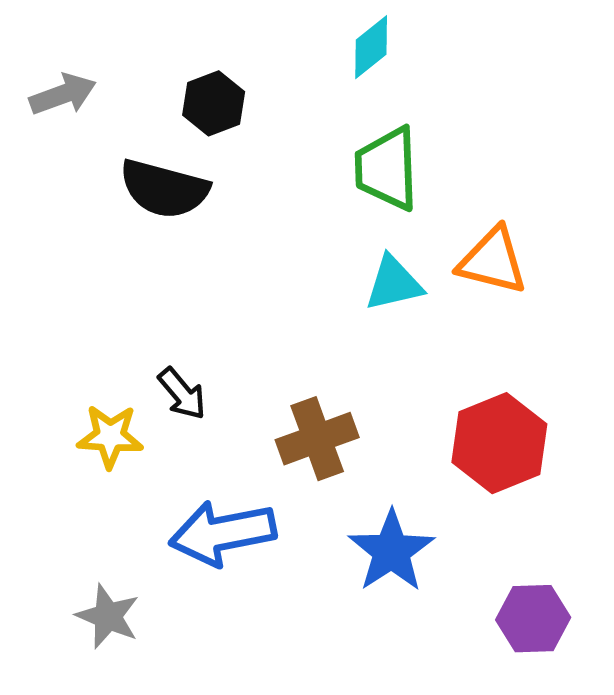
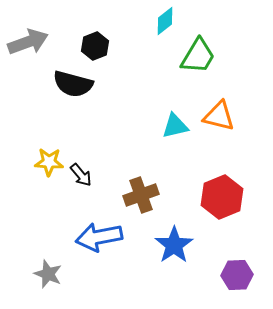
gray arrow: (63, 94) -> (28, 42), size x1.4
green trapezoid: (387, 169) -> (198, 56), moved, turned -147
yellow star: (110, 436) -> (49, 162), moved

